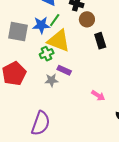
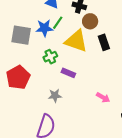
yellow triangle: (59, 41) -> (76, 41), moved
gray star: (51, 80) -> (55, 96), moved

